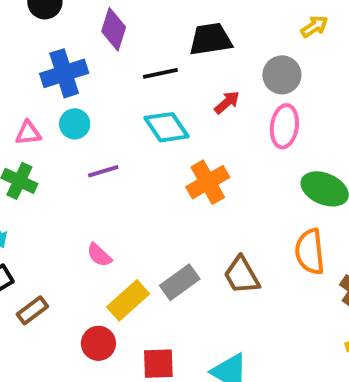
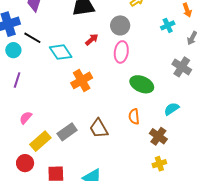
black line: (160, 73) -> (32, 38), moved, turned 42
purple line: (103, 171) -> (17, 80), moved, turned -56
orange semicircle: (310, 252) -> (134, 116), size x0.7
pink semicircle: (99, 255) -> (26, 118), turned 88

